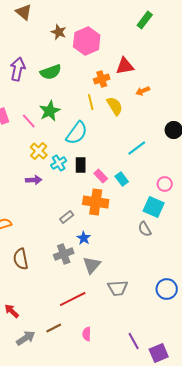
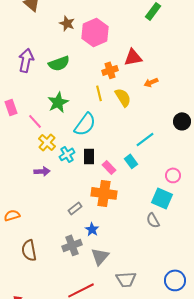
pink line: (29, 121) -> (35, 121), moved
cyan rectangle: (122, 179) -> (131, 161), moved

